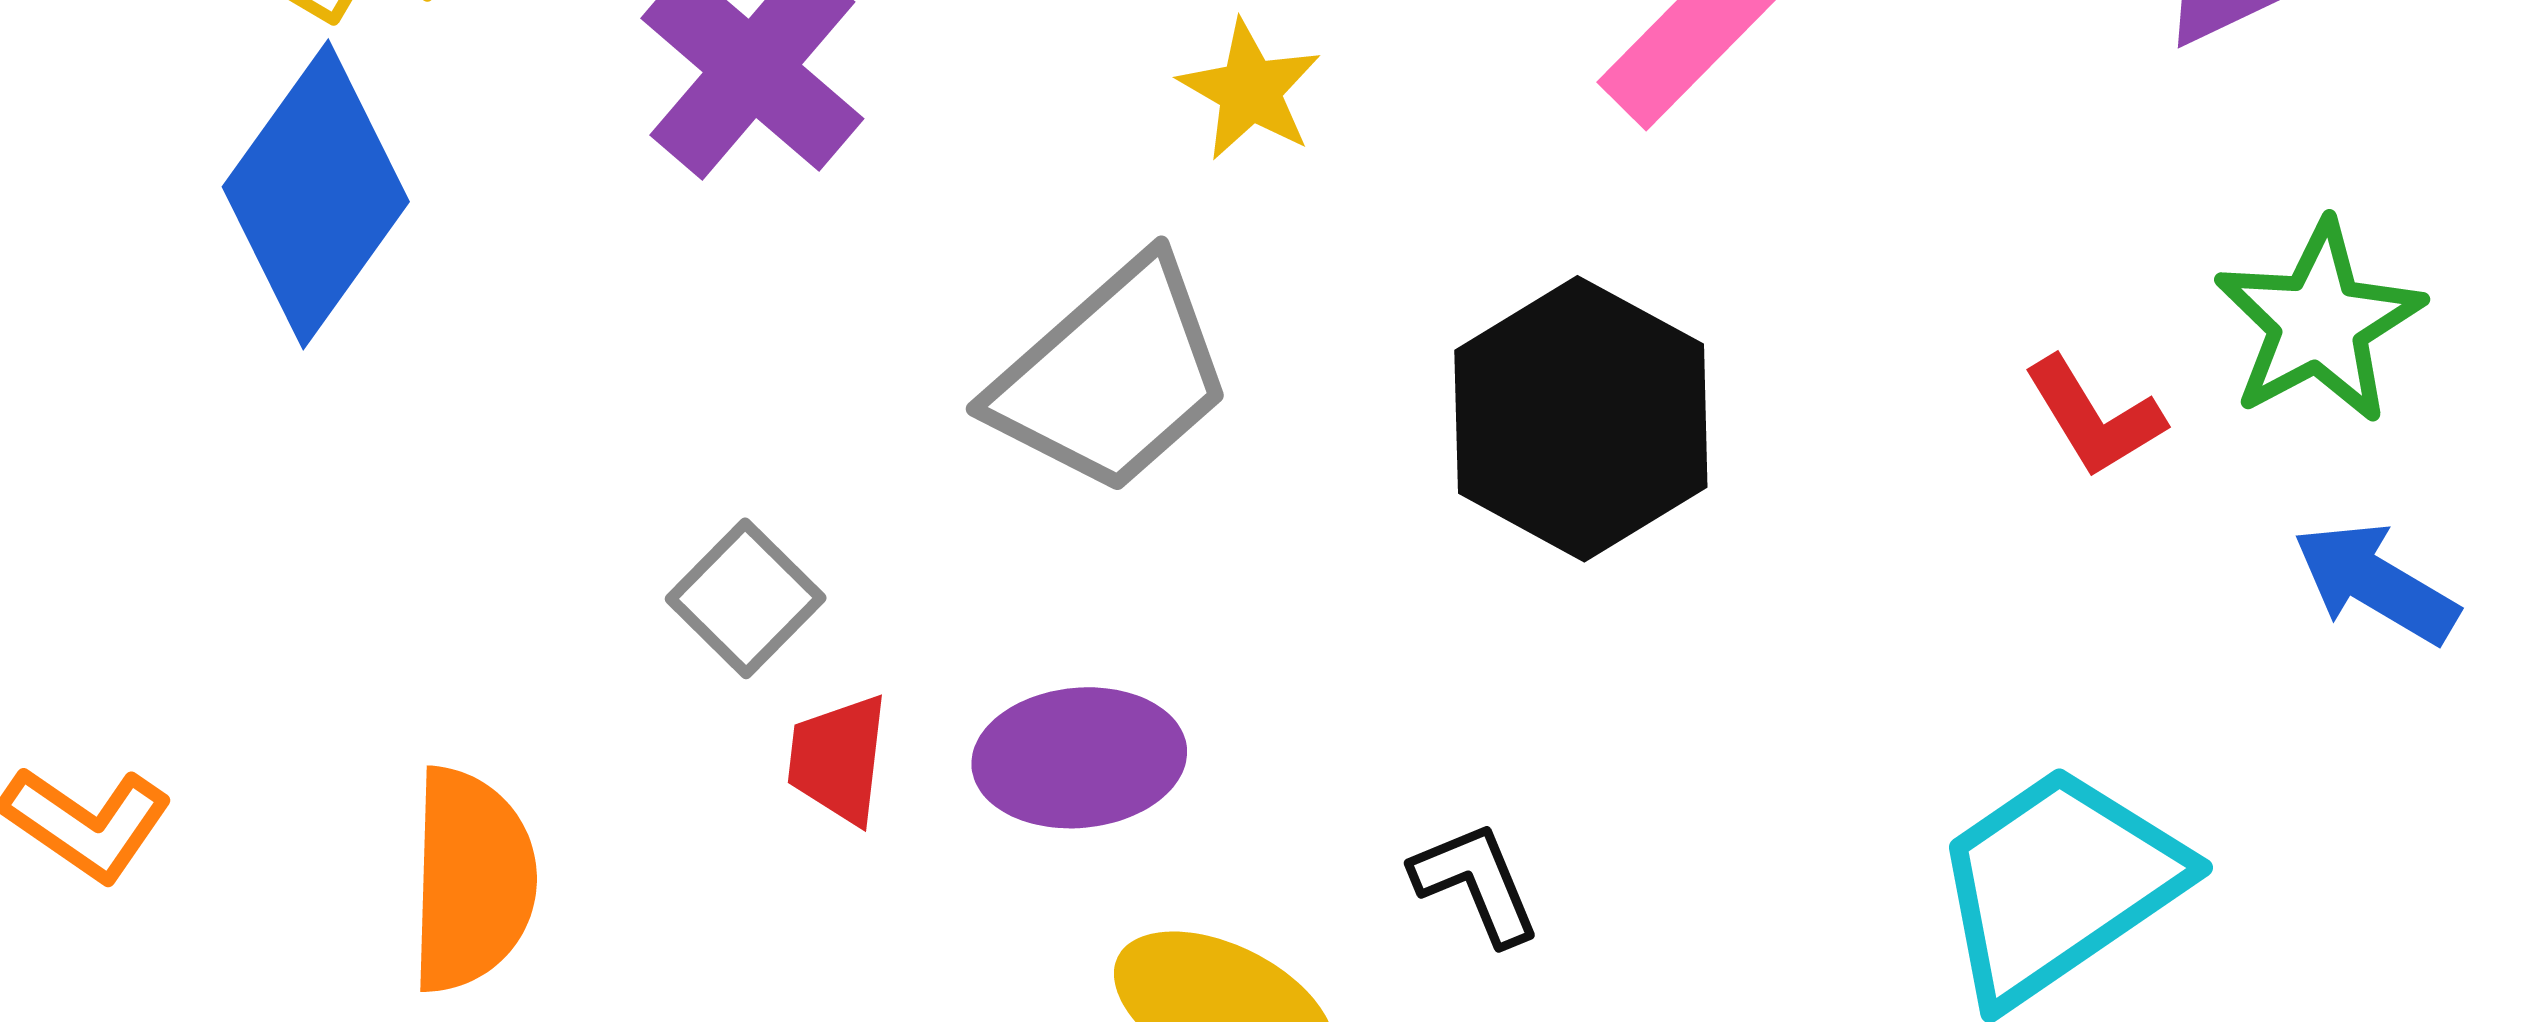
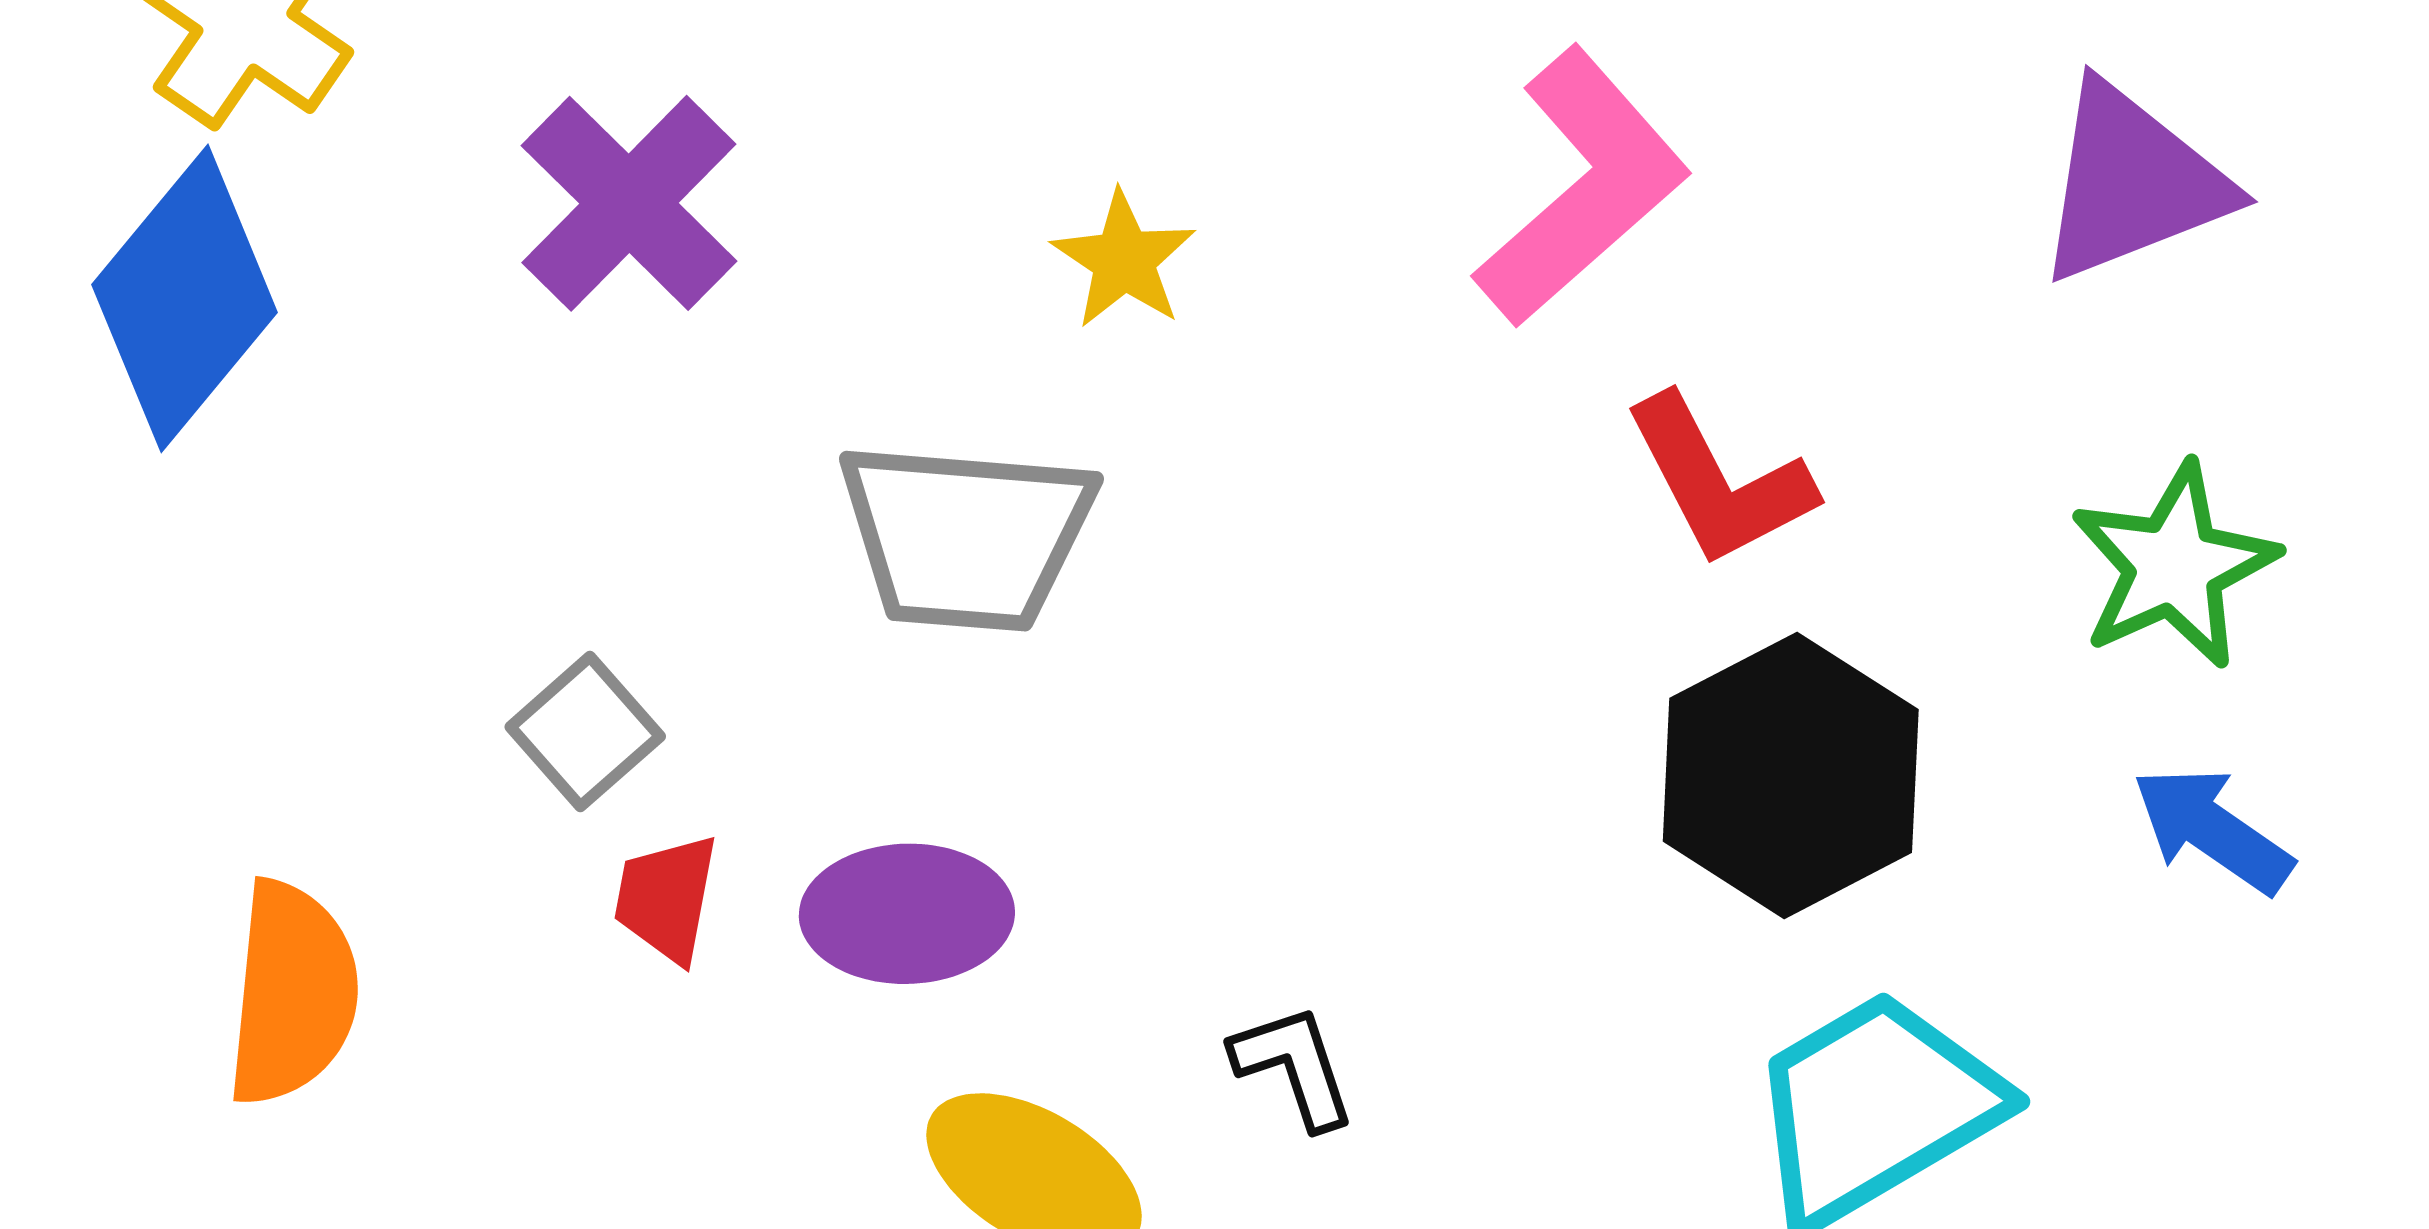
gray trapezoid: (1112, 377) -> (966, 536), turned 42
red L-shape: (2094, 417) -> (1719, 481), moved, size x1.4
black hexagon: (1581, 419) -> (1791, 775), moved

